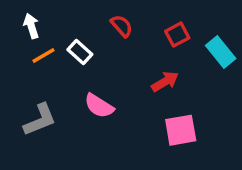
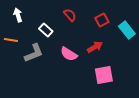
orange line: (43, 55) -> (11, 40), moved, turned 40
pink semicircle: (99, 106) -> (69, 54), moved
gray L-shape: (40, 120) -> (34, 53), moved

